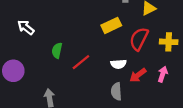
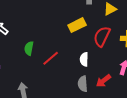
white semicircle: (118, 64) -> (84, 59), turned 96
red arrow: (138, 75) -> (103, 81), moved

